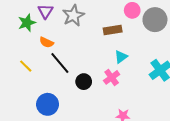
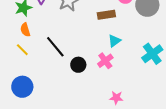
orange semicircle: (46, 42) -> (25, 30), moved, turned 48
blue circle: (48, 104) -> (22, 87), moved

